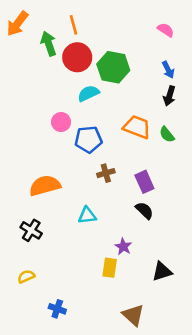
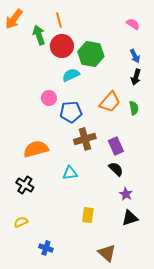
orange trapezoid: (137, 127) -> (110, 102), turned 110
green semicircle: (167, 134) -> (134, 108), turned -152
brown cross: (106, 173) -> (85, 139), size x1.5
purple star: (123, 247) -> (126, 194), moved

